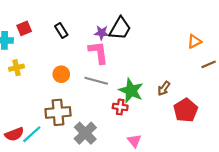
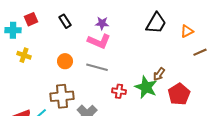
black trapezoid: (120, 28) -> (156, 23), moved
pink L-shape: (98, 52) -> (99, 41), turned 120
yellow cross: (16, 68) -> (24, 55), turned 32
green star: (131, 91) -> (146, 87), moved

